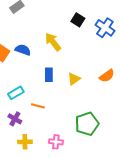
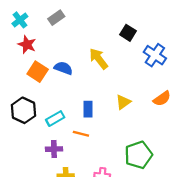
blue cross: (105, 28) -> (155, 55), moved
blue rectangle: (49, 75) -> (88, 109), moved
purple cross: (15, 119) -> (54, 149), turned -32

